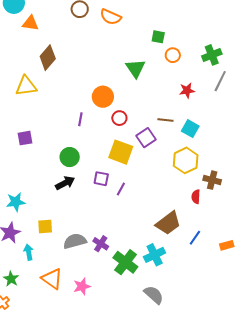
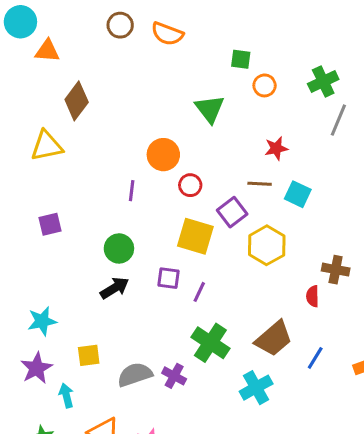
red star: (187, 90) -> (276, 148), moved
yellow hexagon: (186, 160) -> (267, 245), moved
green cross: (125, 262) -> (210, 343), moved

